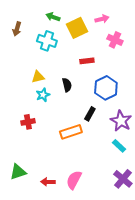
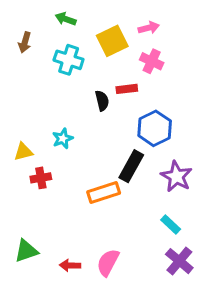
green arrow: (53, 17) -> (66, 19), moved
pink cross: (115, 40) -> (152, 61), moved
yellow triangle: (38, 77) -> (23, 152), moved
black semicircle: (67, 85) -> (102, 101), moved
black rectangle: (90, 114) -> (131, 166), size x1.5
cyan rectangle: (119, 146) -> (171, 225), moved

